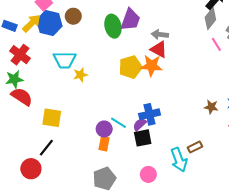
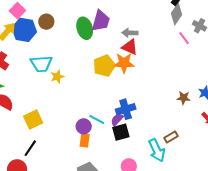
yellow square: (52, 118) -> (33, 119), turned -30

